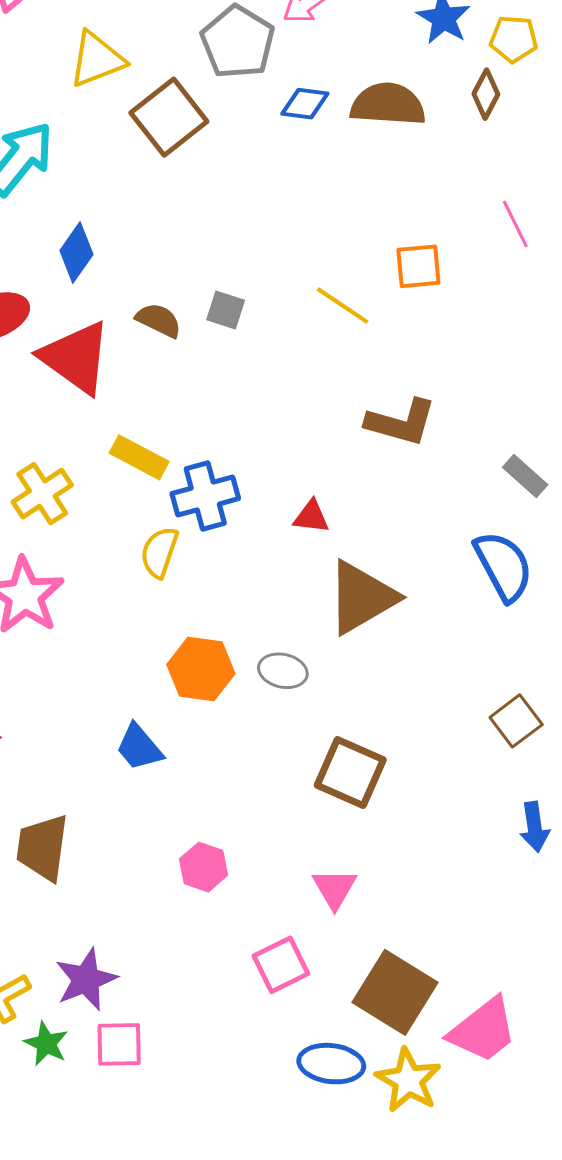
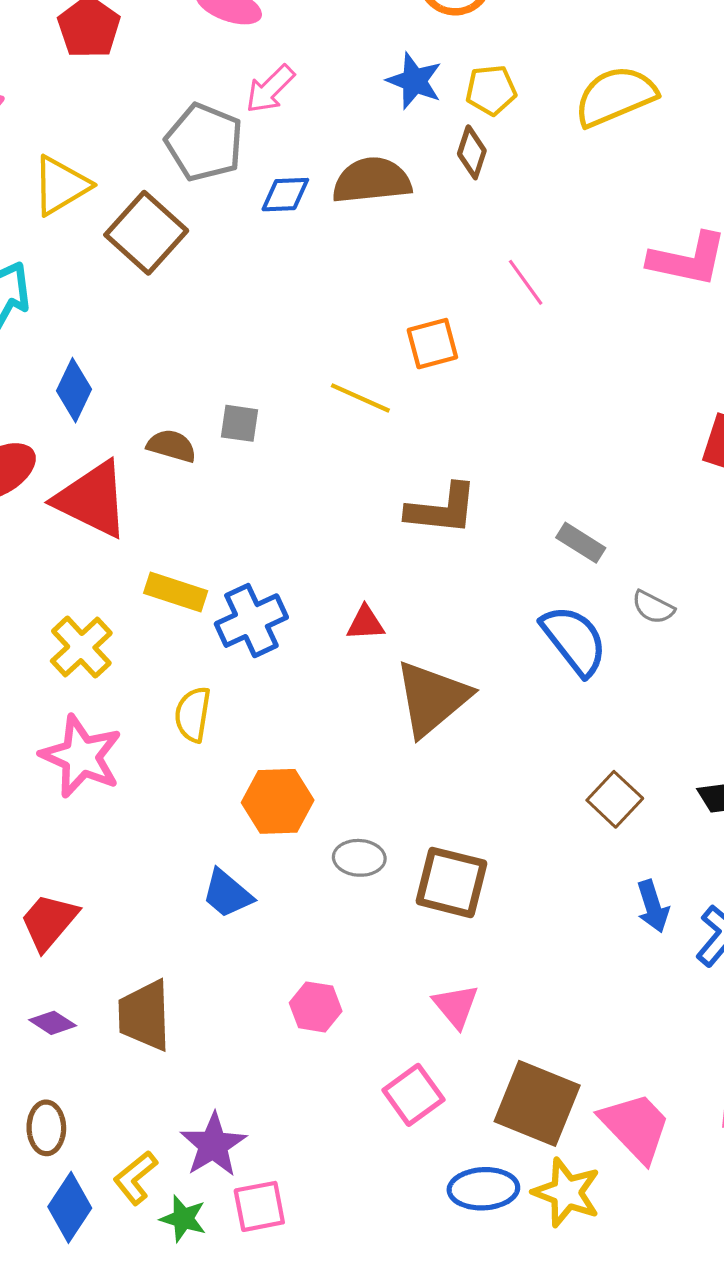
yellow semicircle: (159, 552) -> (193, 714), moved
gray ellipse: (283, 671) -> (359, 858), moved
pink trapezoid: (483, 1030) -> (636, 1127), turned -86

